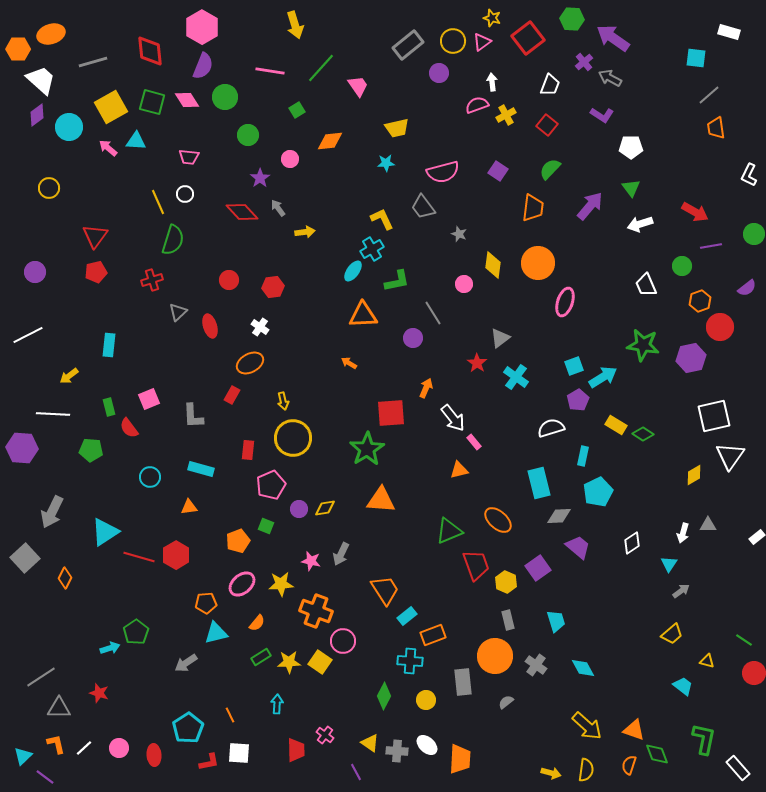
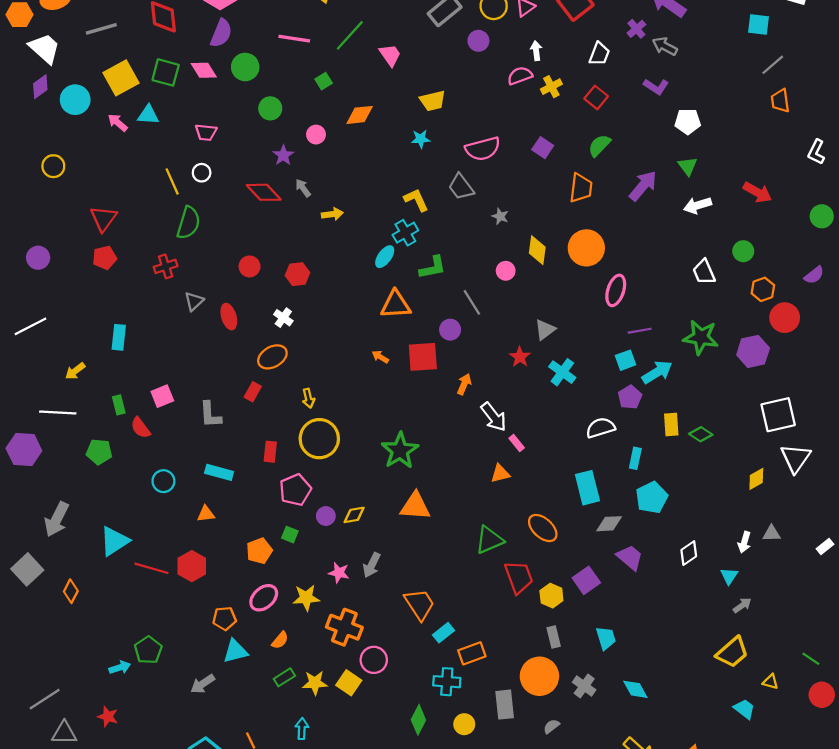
purple line: (711, 246) -> (640, 331), moved
red square: (391, 413) -> (423, 357), moved
yellow rectangle: (616, 425) -> (671, 424), turned 55
yellow trapezoid: (672, 634) -> (732, 652), size x1.4

